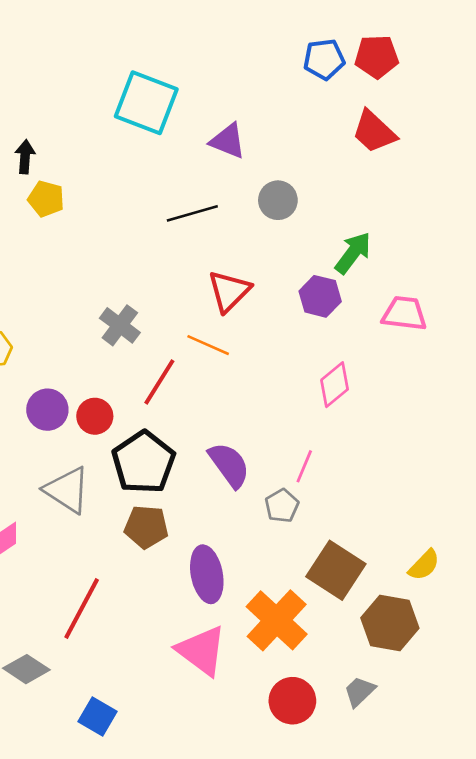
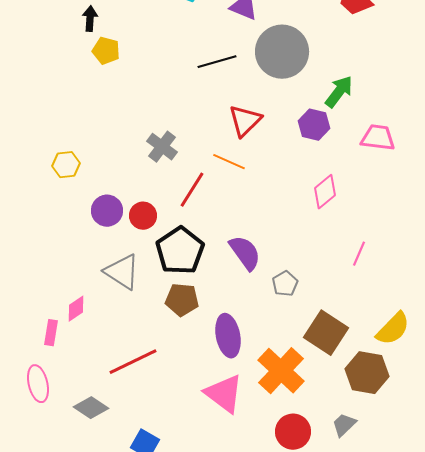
gray circle: (278, 200) -> (282, 52), size x1.8
pink line: (304, 466) -> (359, 254), moved
yellow semicircle: (424, 565) -> (393, 329), size x1.4
red line: (82, 609) -> (133, 362), turned 36

